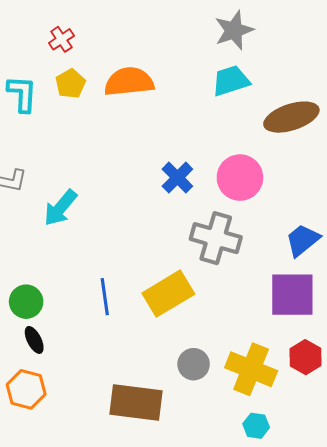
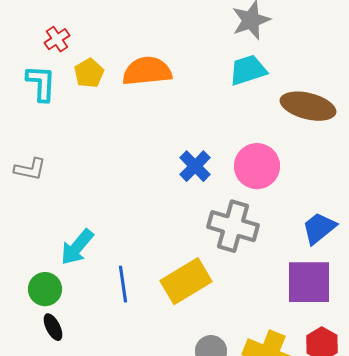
red cross: (61, 39) -> (57, 39), moved
brown ellipse: (291, 117) -> (308, 106), turned 32
cyan arrow: (60, 208) -> (77, 247), moved

